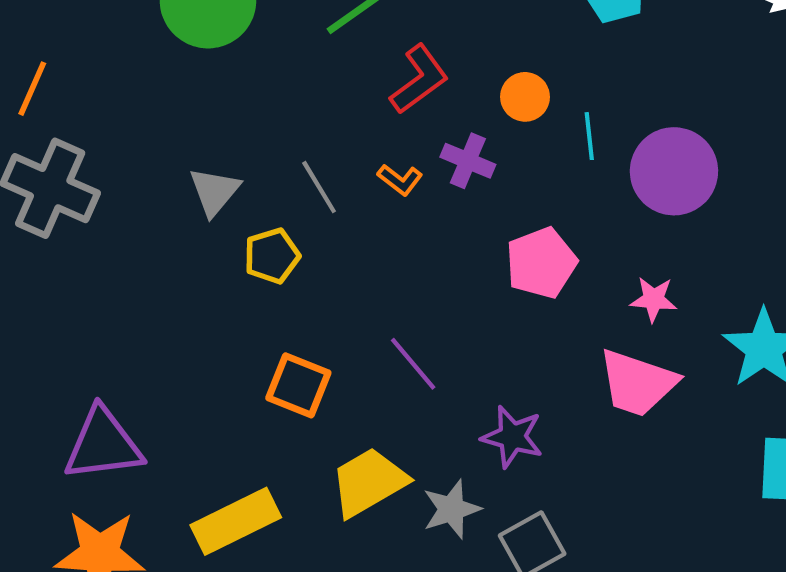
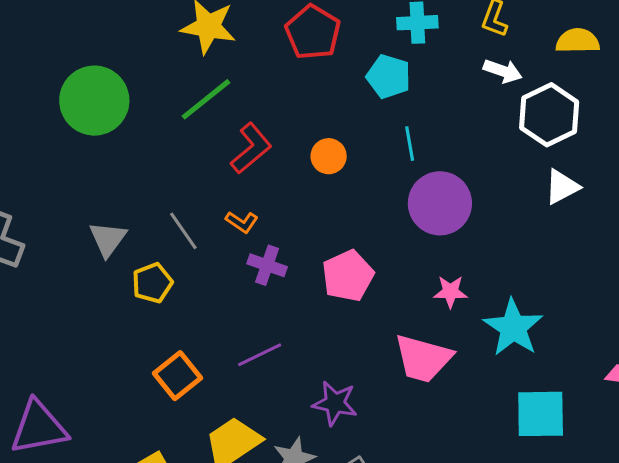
cyan line: (589, 136) -> (410, 144), moved
purple cross: (468, 161) -> (267, 265), moved
pink star: (654, 299) -> (450, 292), moved
purple line: (413, 364) -> (260, 355), turned -72
orange square: (298, 385) -> (177, 376), turned 33

